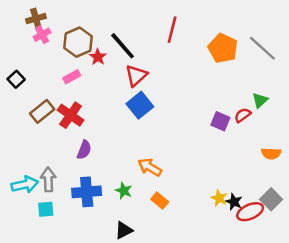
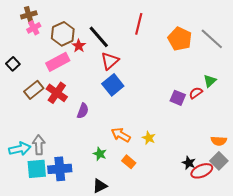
pink rectangle: (72, 77) -> (58, 62), size x1.6
purple semicircle: (84, 150) -> (83, 111), moved
orange semicircle: (271, 153) -> (219, 141), moved
blue cross: (87, 192) -> (60, 169), moved
yellow star: (219, 198) -> (149, 138), moved
cyan square: (46, 209) -> (37, 169), size x1.5

